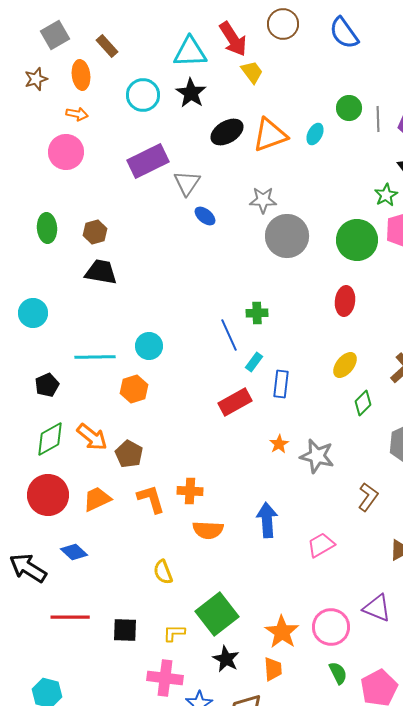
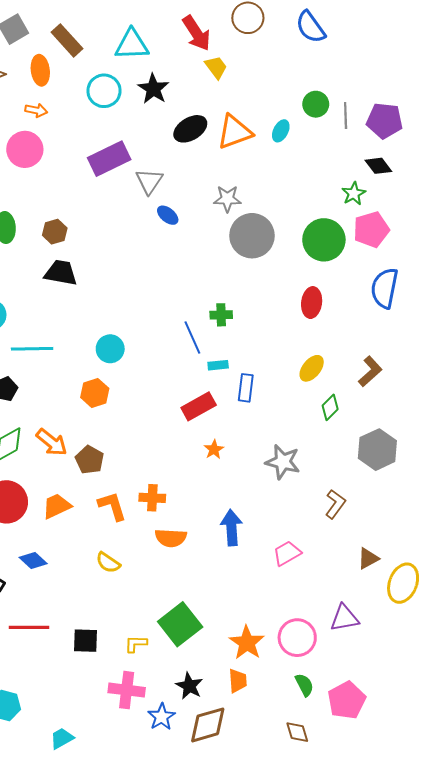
brown rectangle: (107, 46) -> (67, 40), size x1.4
cyan triangle: (190, 52) -> (132, 45), moved
cyan line: (95, 357) -> (32, 349), moved
cyan rectangle: (254, 362) -> (218, 365), turned 48
orange star: (279, 444) -> (214, 450), moved
yellow semicircle: (163, 572) -> (108, 563), moved, turned -35
purple triangle: (377, 608) -> (344, 618), turned -32
black star: (226, 659) -> (189, 686), moved

